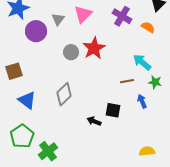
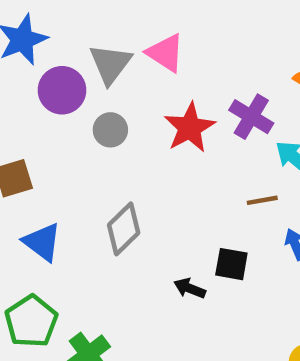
pink triangle: (83, 14) -> (165, 53), turned -42
purple cross: (122, 16) -> (251, 117), moved
gray triangle: (58, 19) -> (110, 64), size x1.5
gray circle: (71, 52) -> (110, 130), moved

